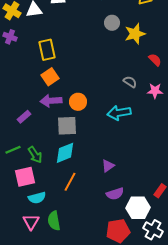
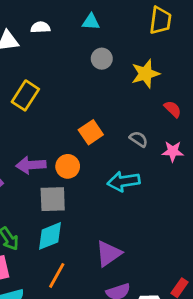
gray circle: (112, 23) -> (102, 59), moved
yellow rectangle: (47, 50) -> (25, 95), turned 45
orange square: (50, 77) -> (91, 132), moved
purple triangle: (108, 166) -> (109, 254), size x1.5

